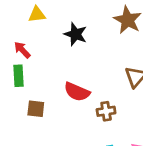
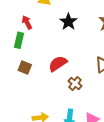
red semicircle: (77, 92) -> (58, 64), turned 108
brown cross: (106, 111) -> (75, 84), turned 32

